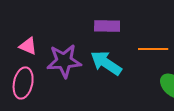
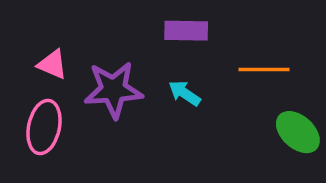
cyan arrow: (106, 63) -> (184, 93), size x0.6

